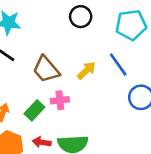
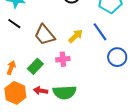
pink cross: (60, 100) -> (63, 59), moved

